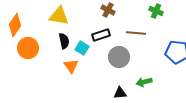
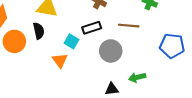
black semicircle: (64, 41) -> (39, 31), moved

